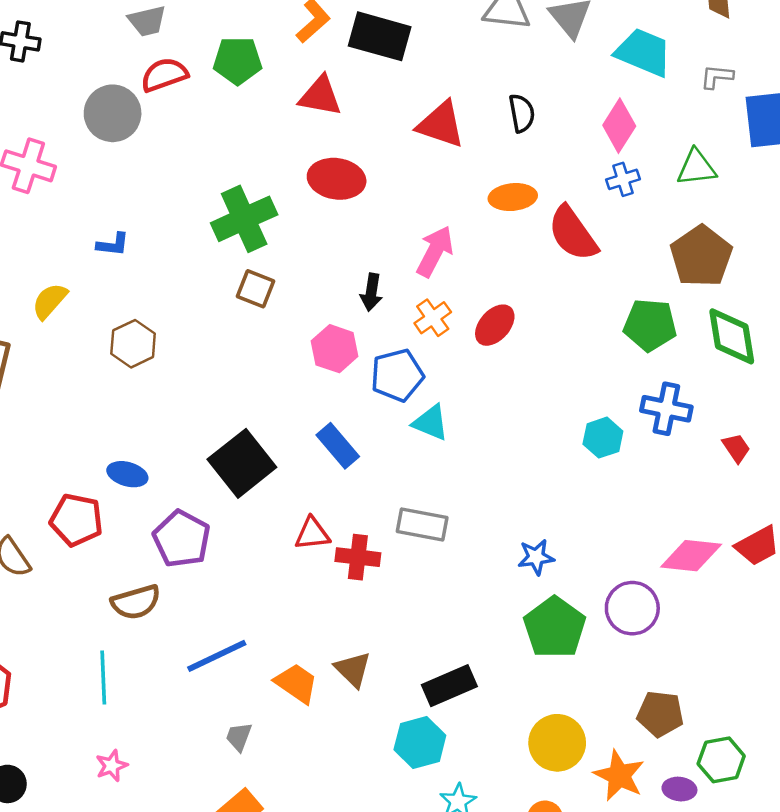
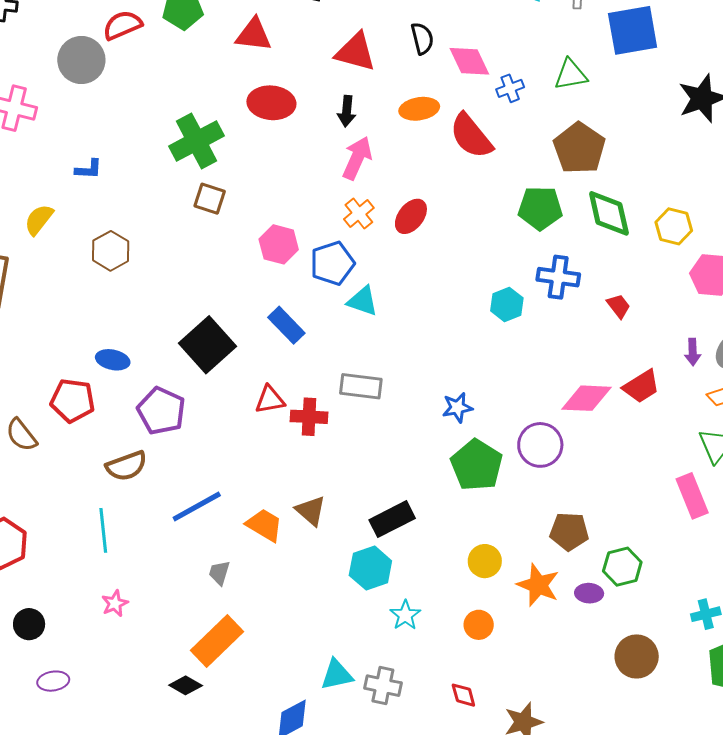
pink diamond: (619, 126) -> (469, 61), moved, turned -54
black arrow: (371, 292) -> (347, 111), moved
yellow circle: (557, 743) -> (485, 561), size x0.7

